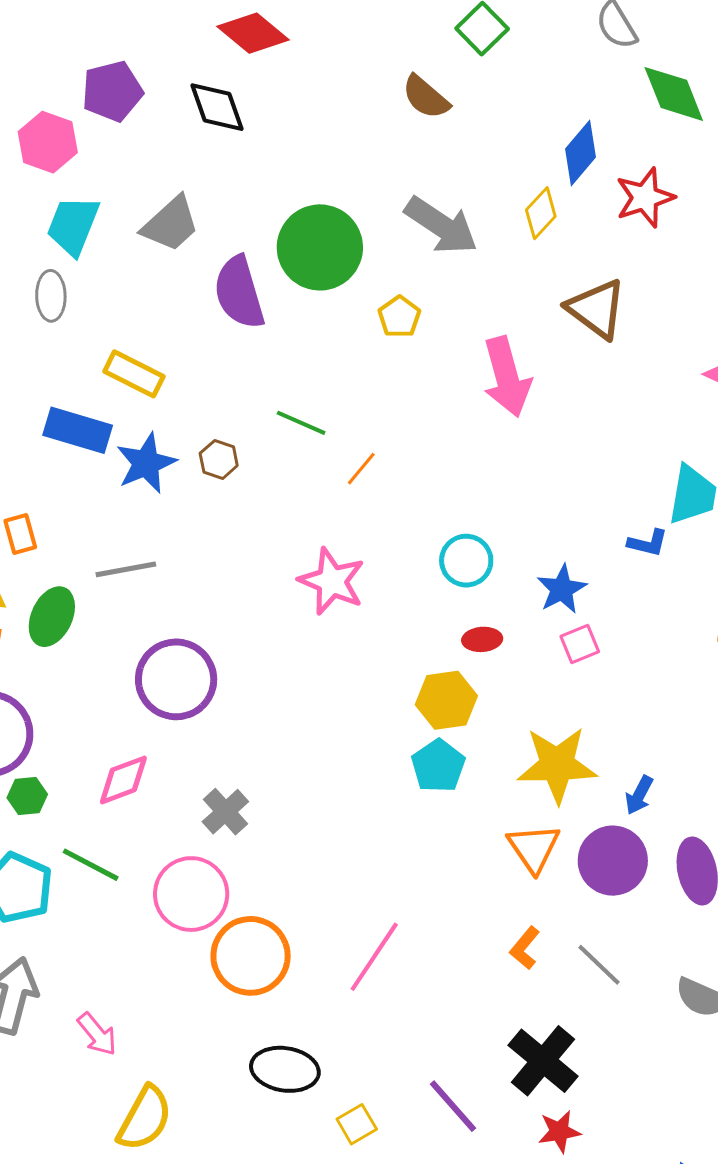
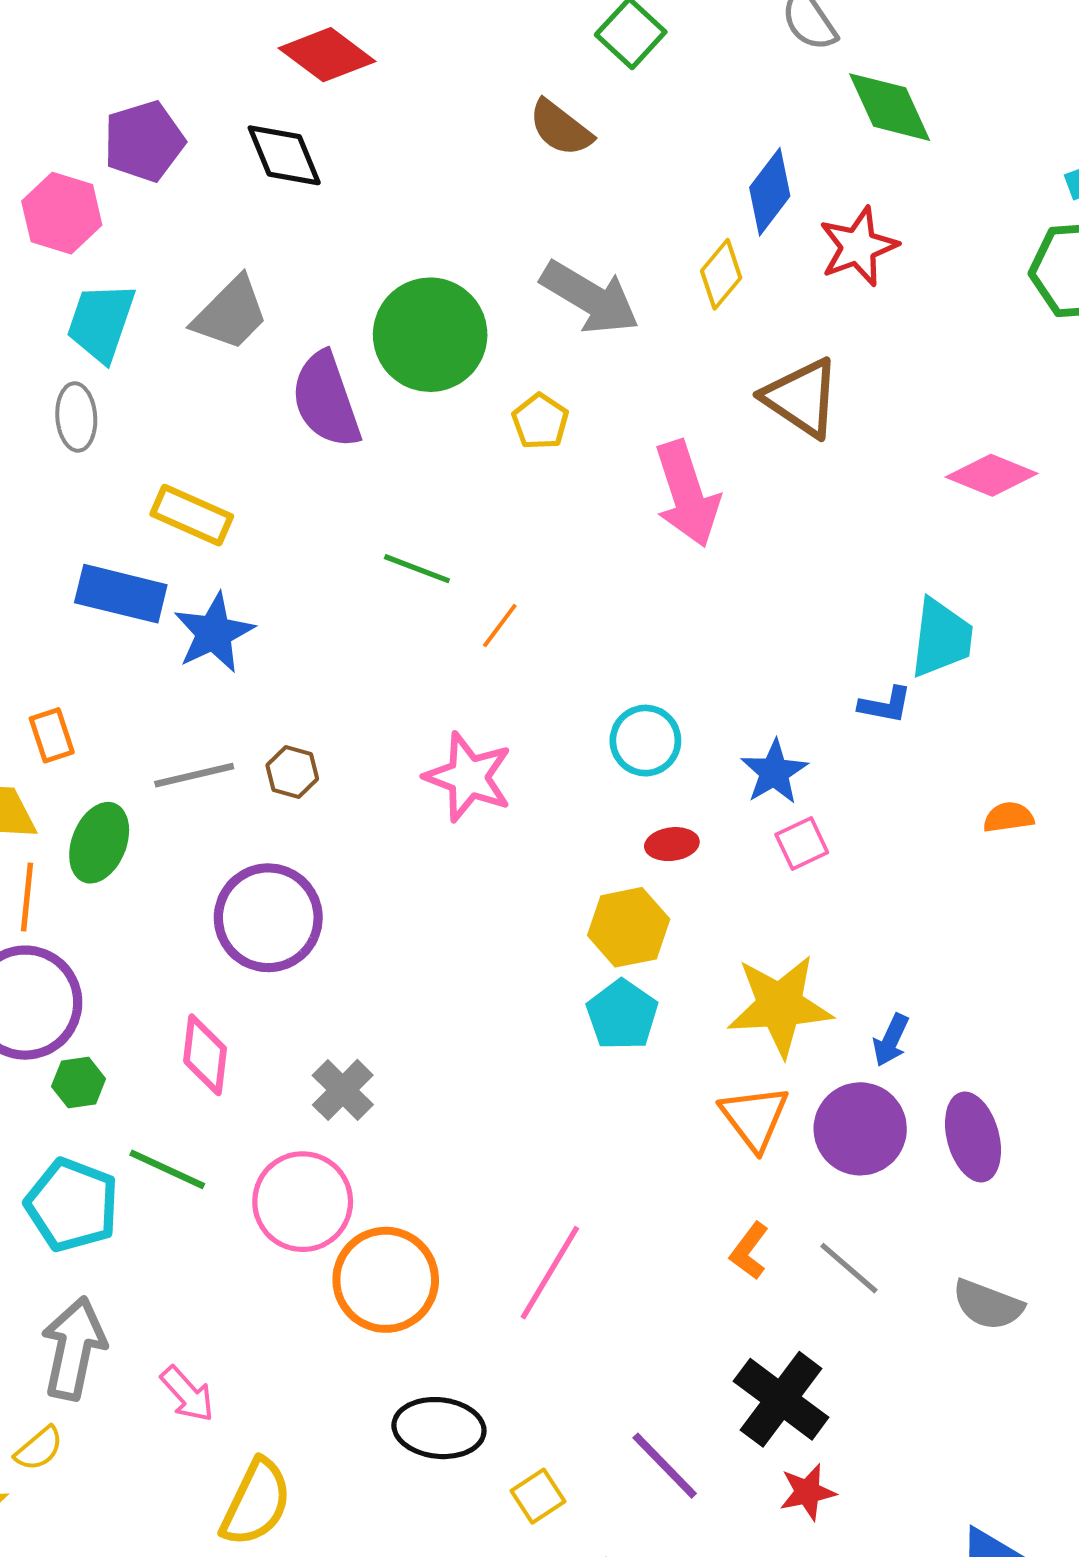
brown hexagon: (219, 459) -> (292, 772), moved
pink diamond: (123, 780) -> (205, 1055), turned -60

